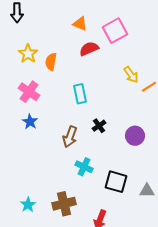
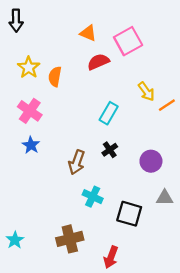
cyan rectangle: (80, 94) -> (109, 113), moved, turned 42
gray triangle: (147, 191) -> (165, 198), moved
cyan star: (28, 205) -> (15, 240), moved

